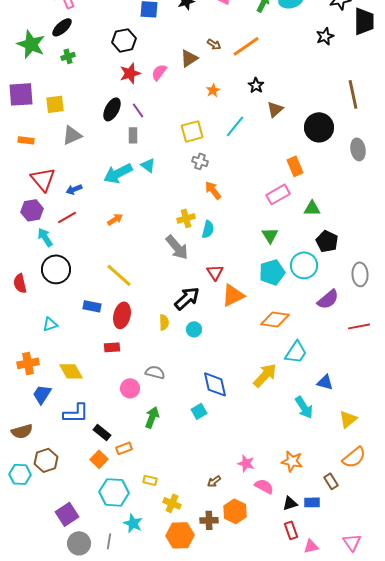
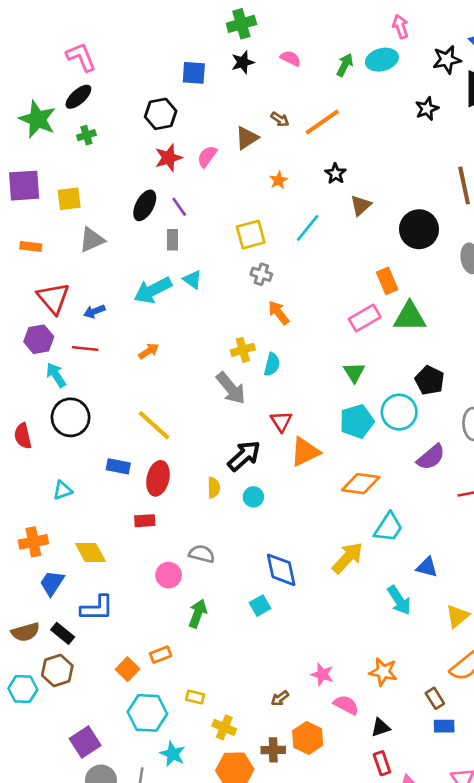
green triangle: (312, 208) -> (410, 317), moved, size x1.5
red line: (67, 217) -> (85, 348), turned 36
black rectangle: (102, 432) -> (63, 633), moved
blue rectangle: (312, 502) -> (444, 726), moved

